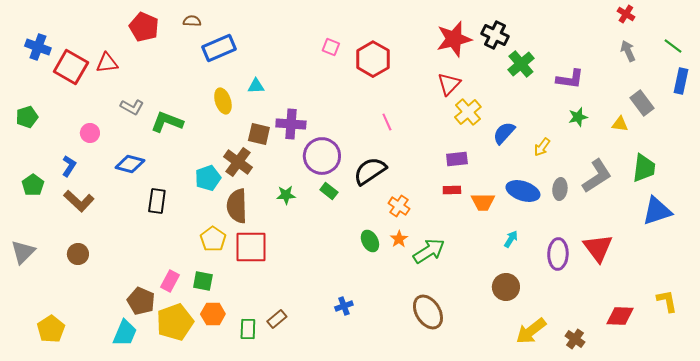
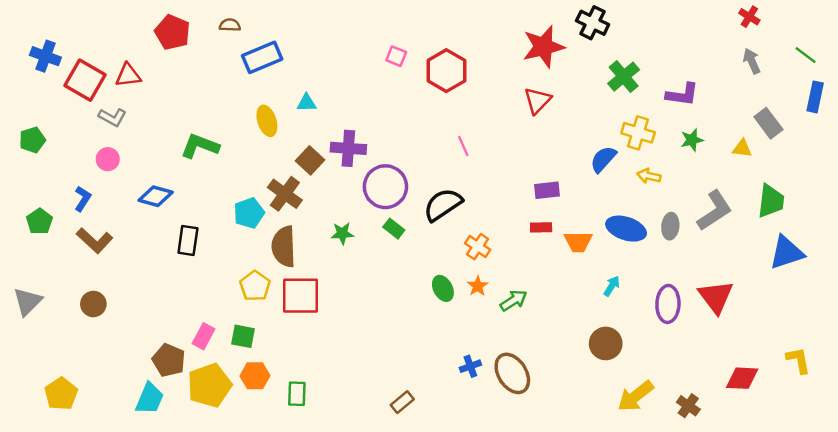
black cross: (495, 35) -> (593, 23), moved
gray L-shape: (132, 107) -> (113, 117), moved
yellow cross: (468, 112) -> (638, 133), moved, turned -32
brown square: (259, 134) -> (310, 160), turned 30
yellow arrow: (542, 147) -> (649, 176), turned 66
green arrow: (429, 251) -> (514, 300), size x0.7
blue cross: (344, 306) -> (470, 366), moved
brown rectangle: (277, 319) -> (402, 402), moved

